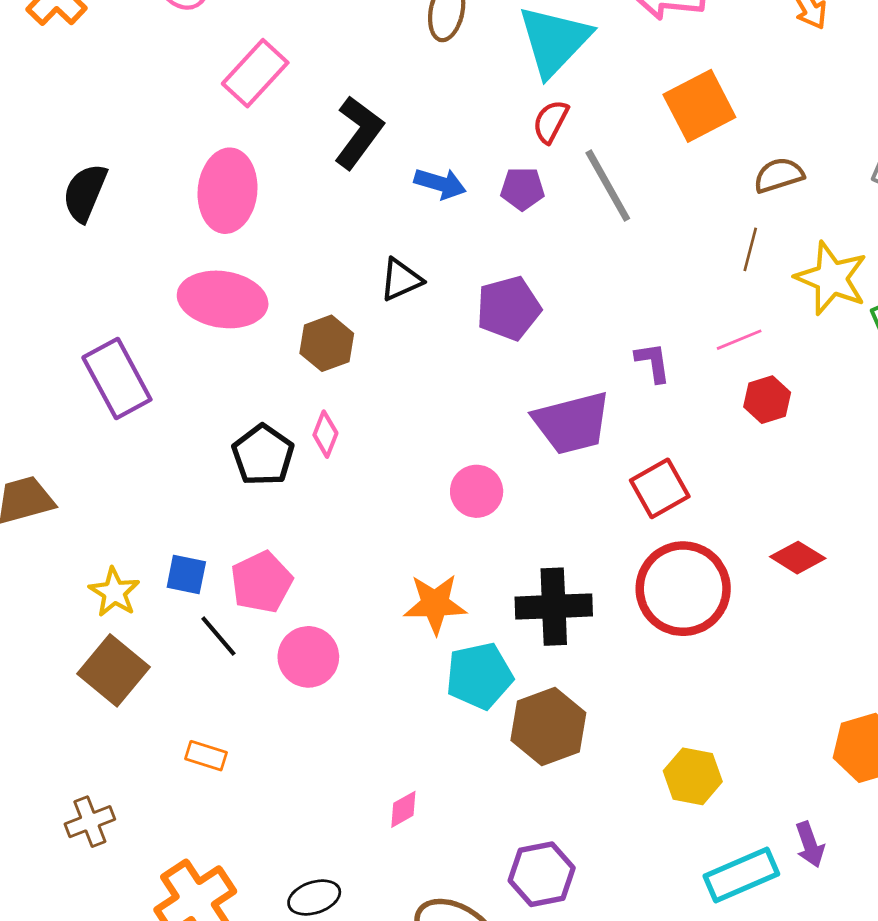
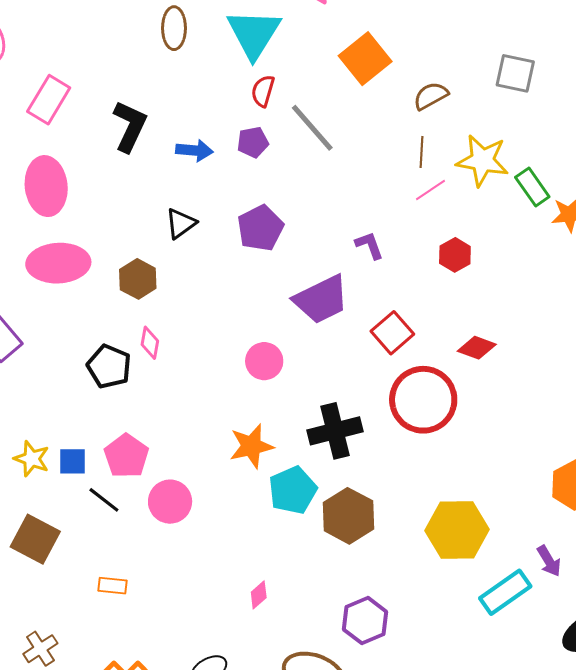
pink line: (739, 340) -> (430, 190), moved
red diamond: (798, 558) -> (477, 348), moved
yellow star: (114, 592) -> (32, 459), moved
yellow hexagon: (693, 776) -> (457, 530), size x1.5

